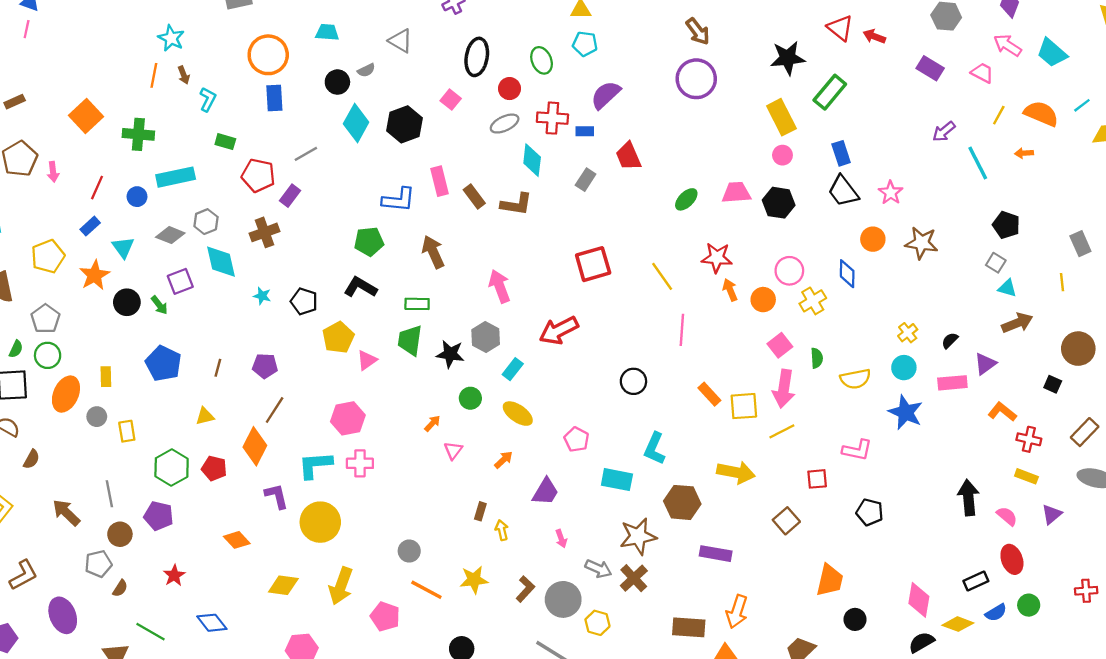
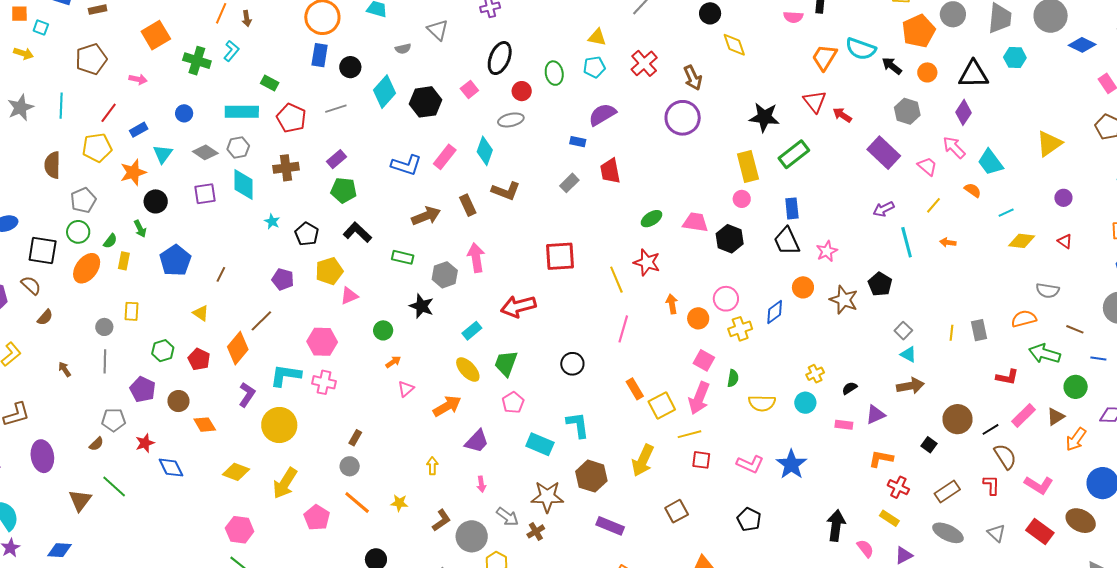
cyan pentagon: (585, 44) -> (594, 67), turned -30
purple rectangle: (930, 68) -> (884, 153), size x1.4
black circle: (337, 82) -> (350, 67), moved
cyan L-shape: (208, 99) -> (231, 51), moved
orange semicircle: (1041, 114) -> (973, 190), moved, size x0.6
red cross: (552, 118) -> (644, 63), moved, turned 32
cyan diamond: (532, 160) -> (485, 151), moved
pink arrow: (53, 172) -> (138, 79), moved, turned -84
cyan rectangle: (176, 177) -> (242, 112), moved
pink rectangle: (439, 181) -> (445, 157), turned 40
red line: (97, 188) -> (109, 113), moved
purple rectangle: (290, 196) -> (337, 159), moved
brown rectangle: (474, 196) -> (468, 205), moved
black pentagon: (1006, 225) -> (880, 284), moved
green pentagon: (369, 242) -> (344, 190), moved
brown arrow: (433, 252) -> (426, 216), turned 80
red star: (717, 258) -> (647, 262), moved
blue diamond: (847, 274) -> (775, 312), turned 40
yellow line: (1062, 282) -> (951, 333), moved
green arrow: (159, 305) -> (140, 229), moved
gray hexagon: (486, 337) -> (445, 275), moved
green trapezoid: (410, 340) -> (506, 363), moved
pink square: (780, 345) -> (704, 360), turned -35
green semicircle: (16, 349) -> (110, 241), moved
purple pentagon: (265, 366) -> (283, 279), moved
pink rectangle: (952, 383) -> (844, 425), size x0.7
green circle: (470, 398) -> (383, 330), moved
yellow square: (744, 406) -> (662, 405), turned -36
blue star: (906, 412) -> (791, 464), moved
orange L-shape: (1002, 412) -> (881, 459), turned -40
yellow triangle: (205, 416) -> (201, 313), turned 36
gray circle: (97, 417) -> (104, 327), moved
cyan L-shape: (654, 449) -> (578, 425), turned 136
orange arrow: (503, 460) -> (447, 406), size x1.6
green hexagon: (172, 467) -> (163, 351), size x0.7
yellow arrow: (736, 472) -> (643, 460), turned 92
red square: (817, 479) -> (701, 460), moved
purple L-shape: (277, 496) -> (247, 395), turned 35
brown rectangle: (480, 511) -> (355, 438), moved
brown arrow: (66, 513) -> (65, 369), size x0.6
brown circle: (120, 534) -> (178, 401), moved
gray pentagon: (98, 564) -> (114, 420), moved
brown cross: (634, 578) -> (536, 531), size x0.7
yellow star: (474, 580) -> (399, 503), size x0.7
blue diamond: (212, 623) -> (171, 468), moved

